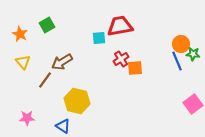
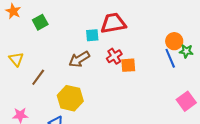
orange star: (20, 34) -> (13, 11), moved
brown arrow: (62, 62) -> (79, 59), moved

